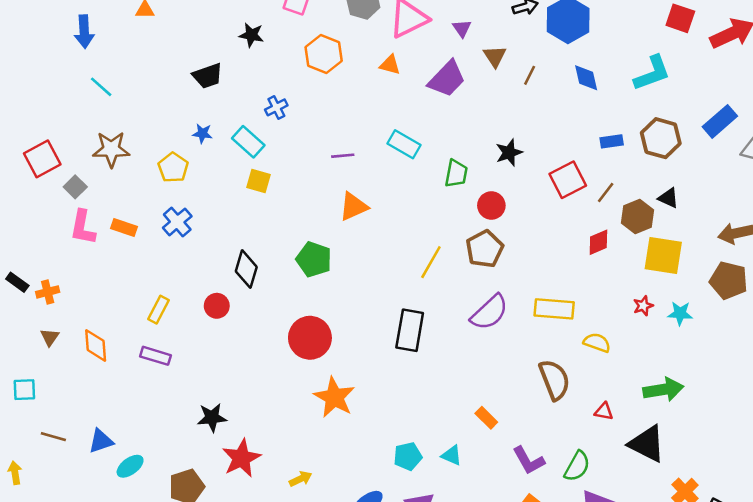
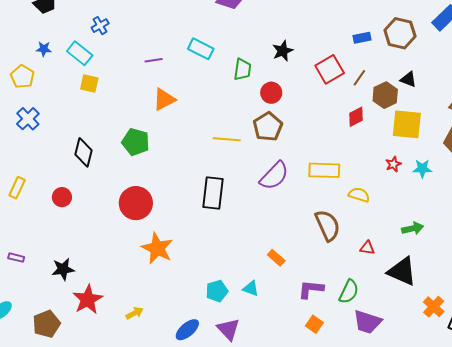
yellow line: (431, 262) -> (227, 139), turned 68
red circle: (217, 306) -> (62, 197), moved
purple rectangle: (155, 356) -> (16, 258), moved, size x0.7
green arrow: (663, 390) -> (413, 228), size x0.7
purple L-shape: (529, 460) -> (311, 289), turned 128

